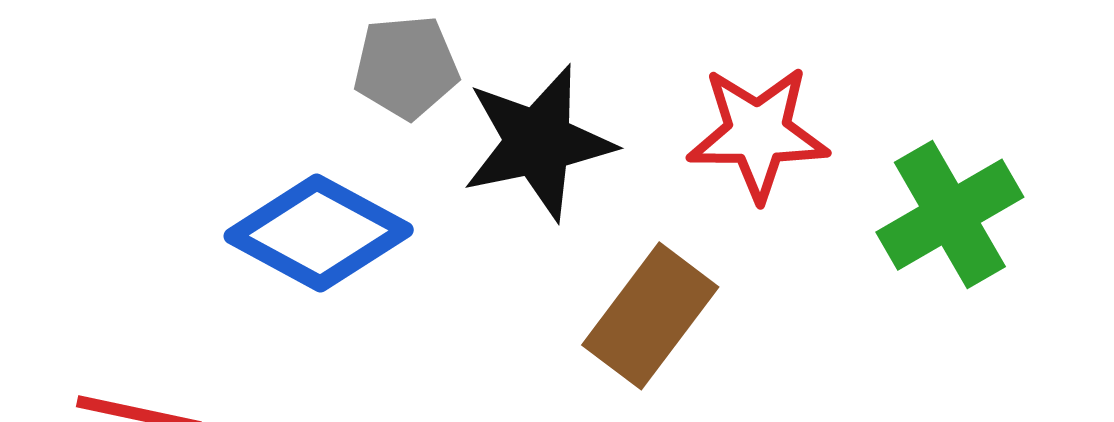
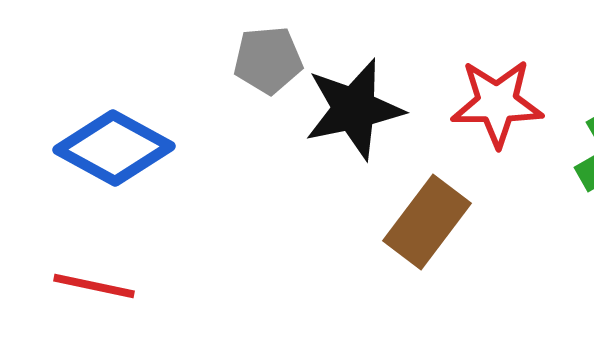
blue diamond: (319, 233) -> (114, 148), moved

